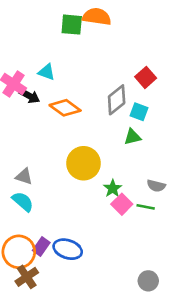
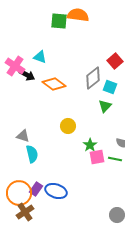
green triangle: (132, 137) -> (105, 106), turned -32
yellow circle: (84, 163) -> (68, 126), size x0.6
cyan semicircle: (23, 202) -> (32, 154), moved, turned 36
pink square: (122, 204) -> (97, 157), turned 35

